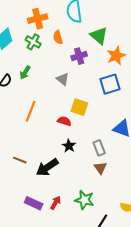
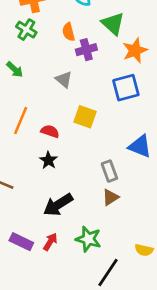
orange semicircle: (58, 37) -> (69, 32), moved
green arrow: (25, 73) -> (15, 69), turned -80
red semicircle: (64, 121) -> (50, 131), moved
black star: (69, 146) -> (48, 160), moved
black arrow: (47, 167) -> (58, 205), moved
brown triangle: (100, 168) -> (110, 197), turned 32

